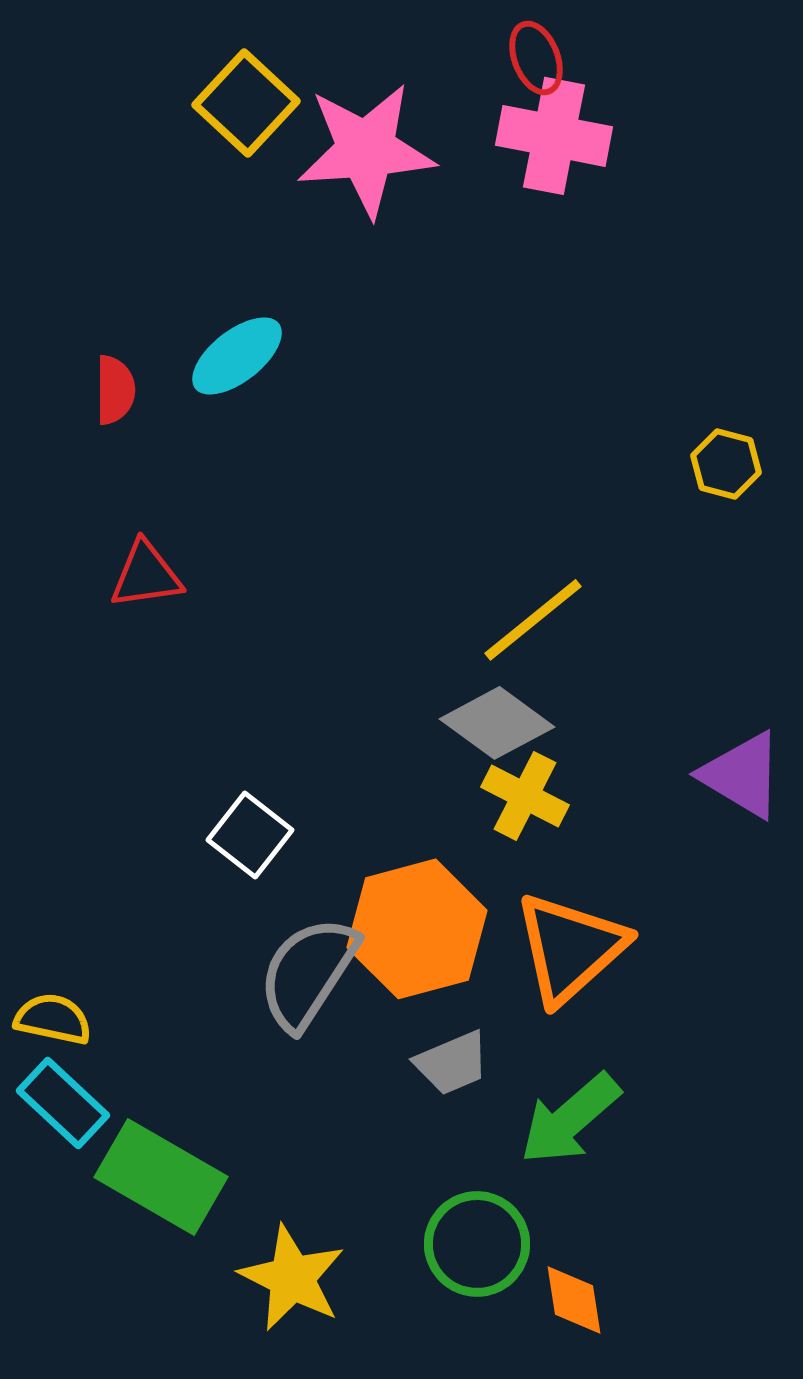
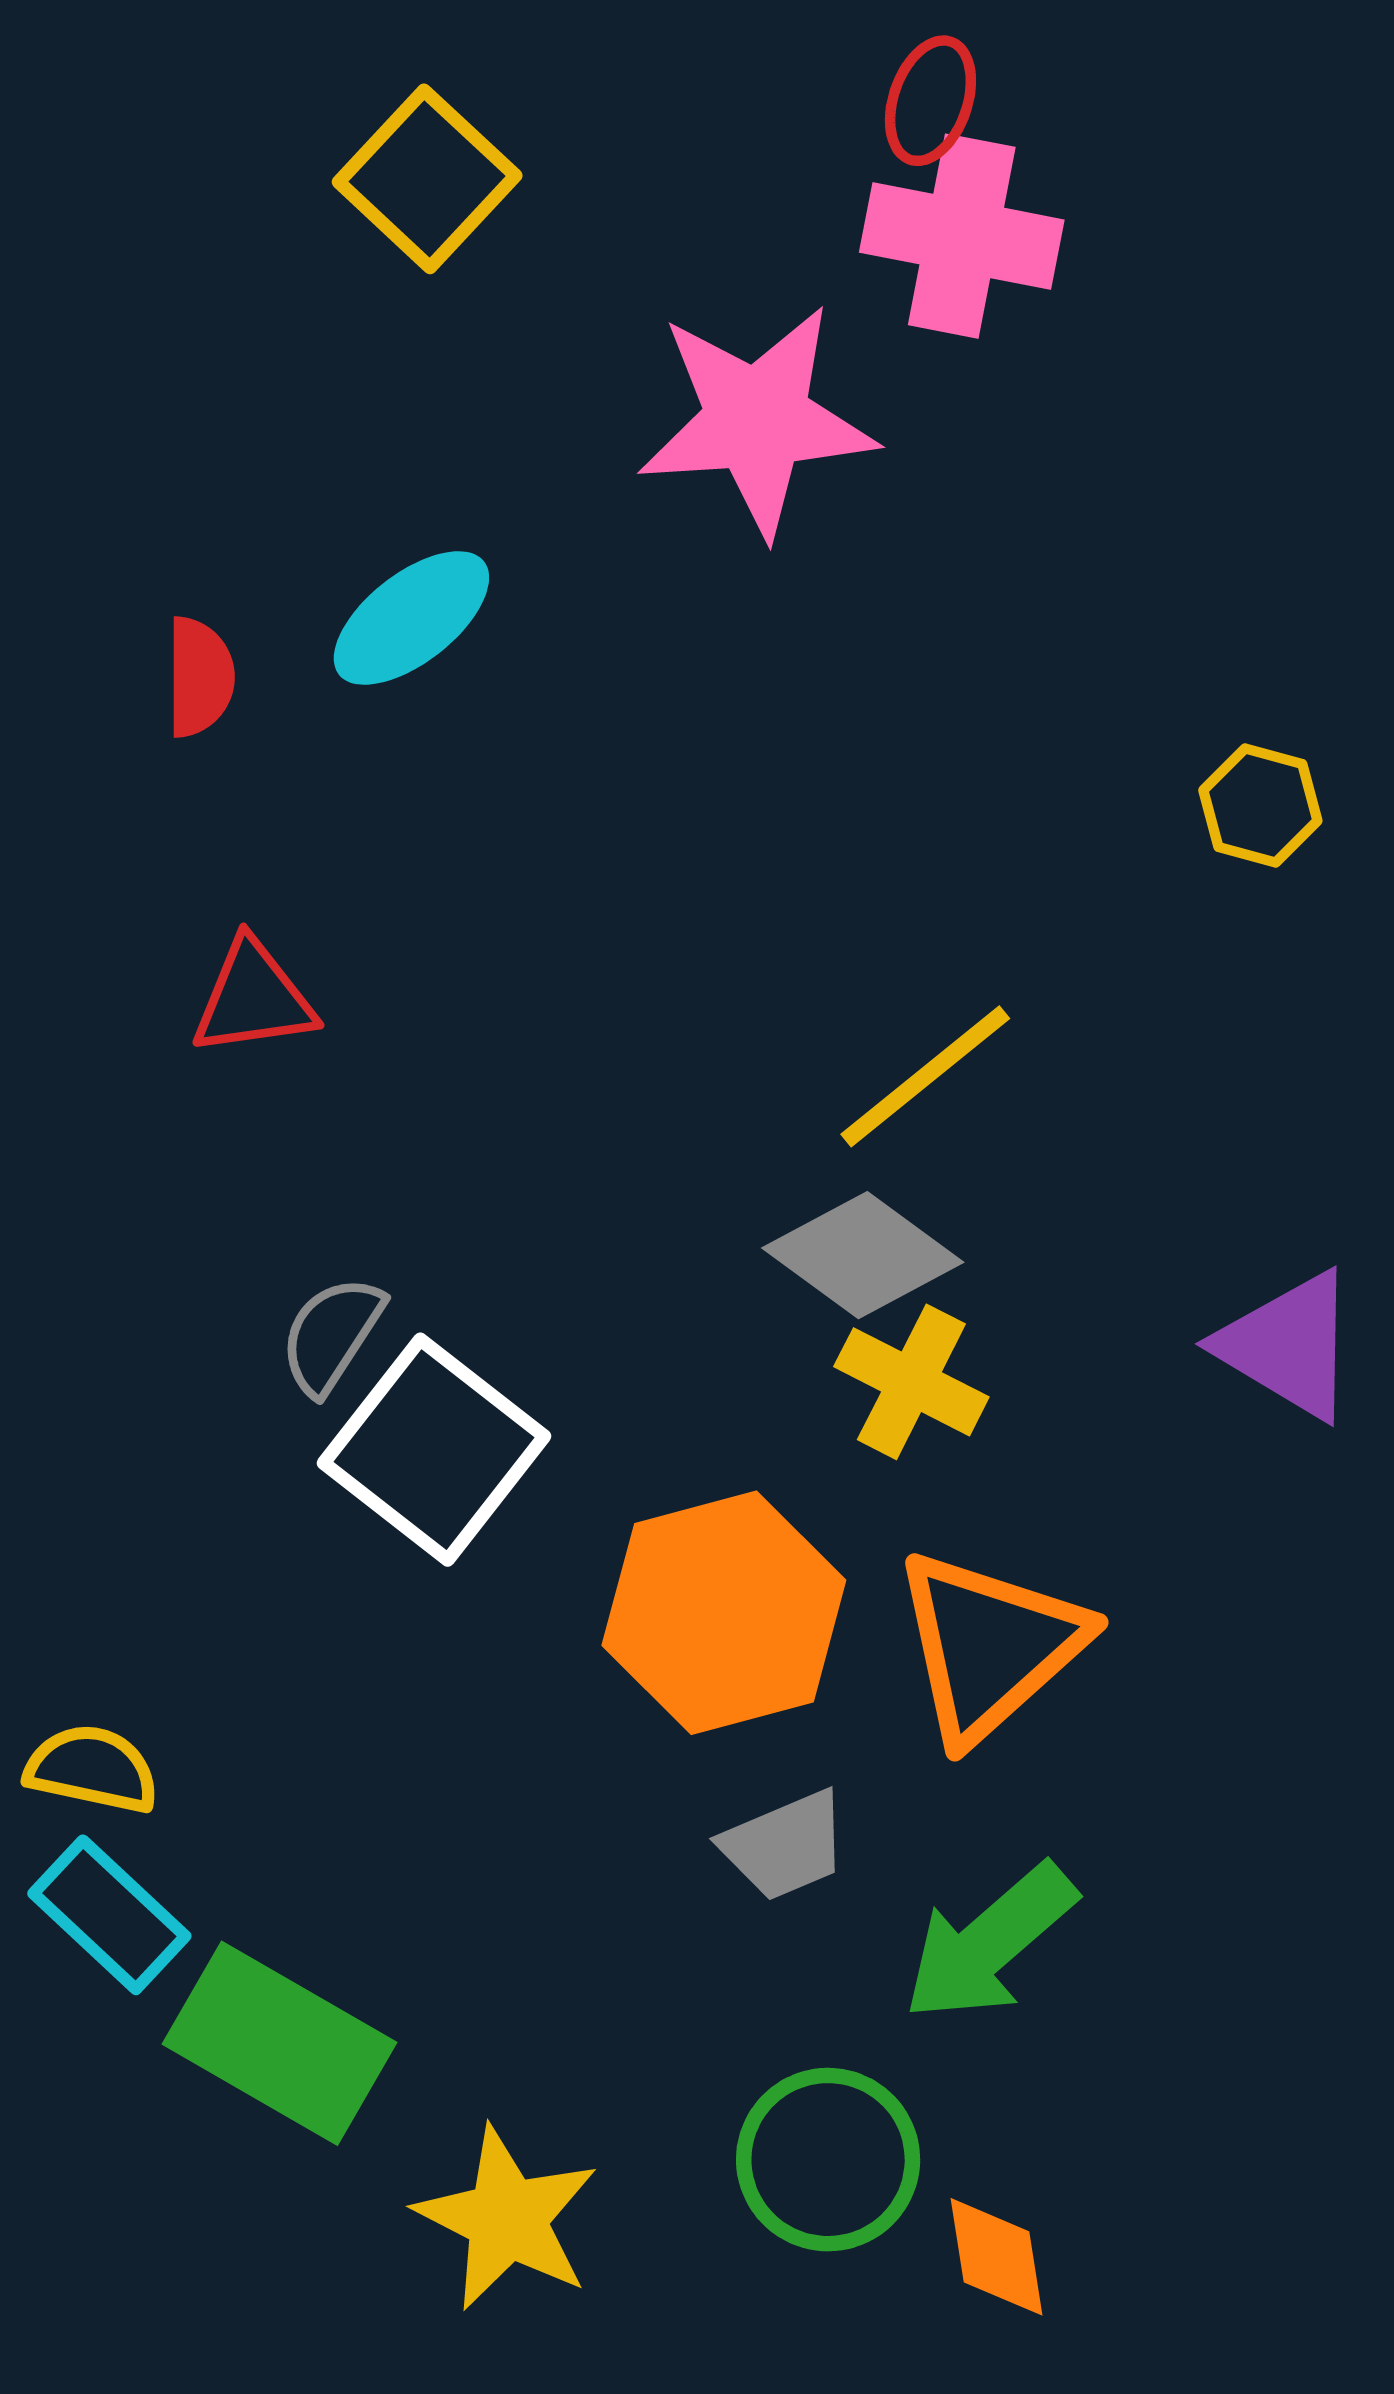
red ellipse: (536, 58) -> (930, 101), turned 40
pink star: (366, 150) -> (757, 420), moved
white square: (250, 835) -> (434, 1450), size x1.5
gray semicircle: (308, 973) -> (332, 1335), moved, size x0.6

